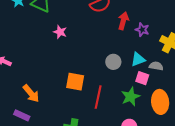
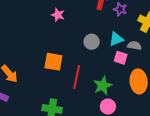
pink star: (60, 32) -> (58, 15), moved
green star: (131, 97) -> (103, 86), moved

